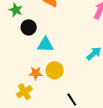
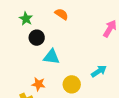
yellow circle: (54, 70) -> (72, 84), moved

